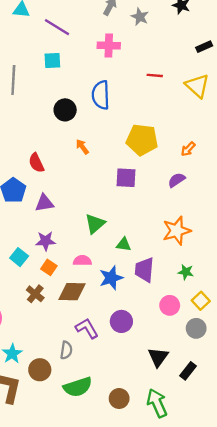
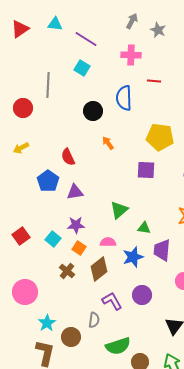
cyan square: (52, 60) -> (82, 68), turned 35
red line: (155, 75) -> (154, 81), moved
brown diamond: (72, 292) -> (99, 269), turned -40
green semicircle: (78, 387) -> (118, 346), moved

